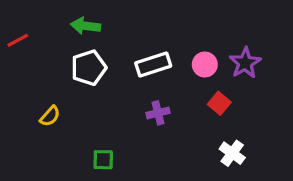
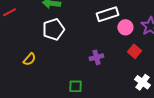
white rectangle: (153, 65) -> (107, 14), moved
green square: (103, 160) -> (75, 86), moved

